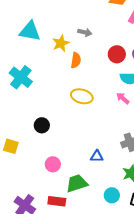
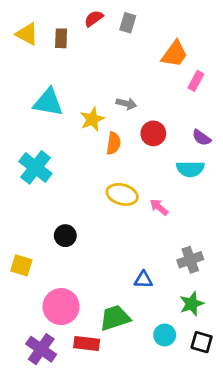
red circle: (117, 54) -> (153, 133), moved
pink arrow: (123, 98) -> (159, 207), moved
pink circle: (53, 164) -> (61, 307), moved, size x1.6

